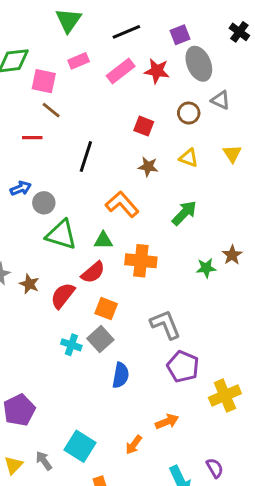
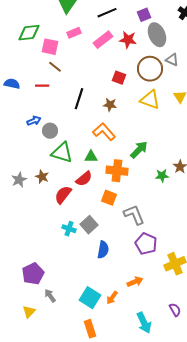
brown circle: (189, 113) -> (150, 69), size x1.6
yellow triangle: (189, 158) -> (150, 100), size x1.5
brown star: (148, 167) -> (110, 105), moved
green arrow: (184, 213) -> (139, 150), moved
brown star: (29, 284) -> (42, 177), moved
orange square: (106, 309) -> (109, 198), moved
cyan square: (80, 446) -> (90, 298), moved
gray arrow: (44, 461) -> (50, 296), moved
purple semicircle: (215, 468) -> (175, 310), moved

